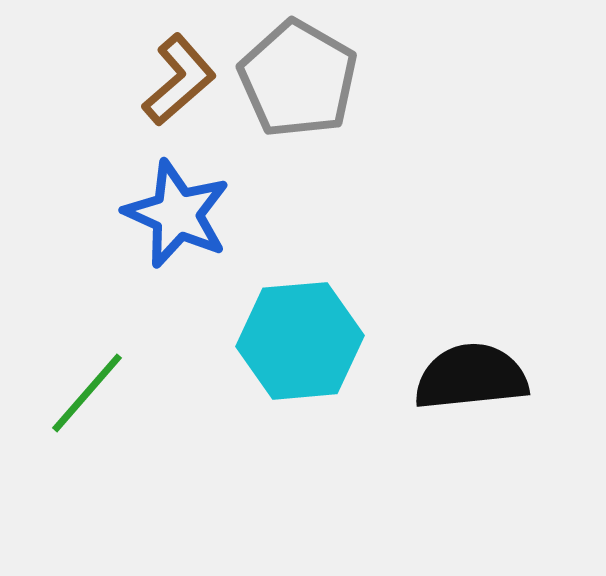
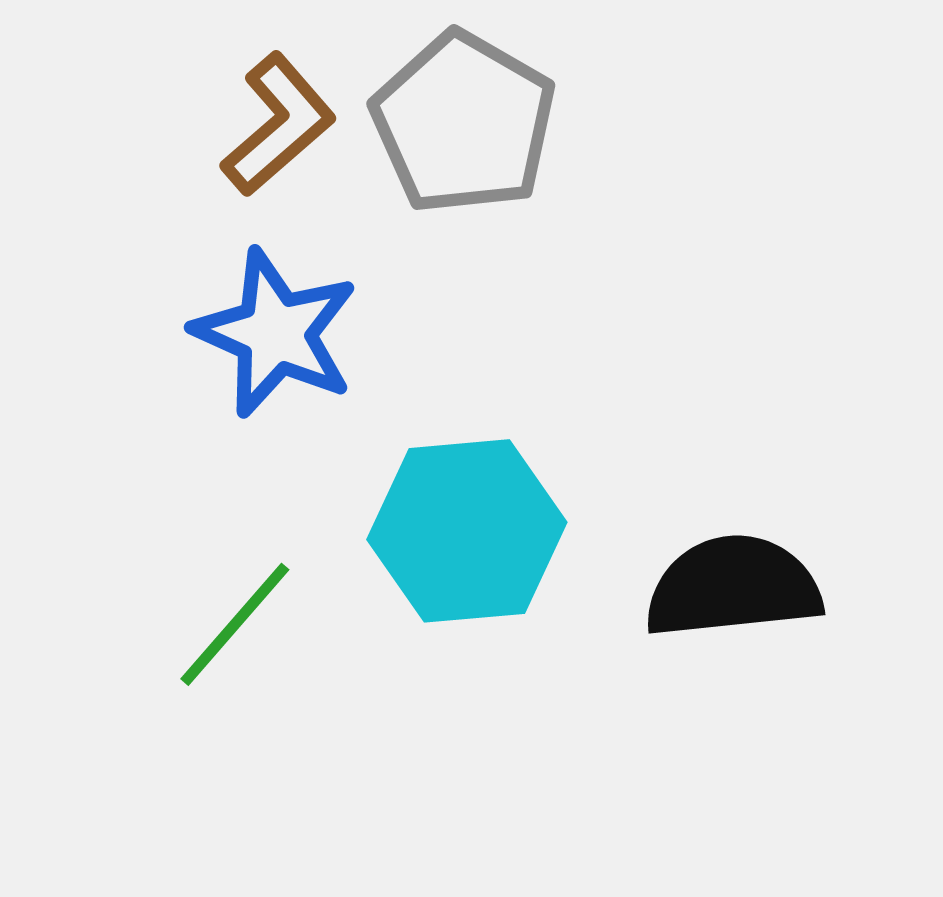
green line: (87, 393) -> (235, 624), moved

